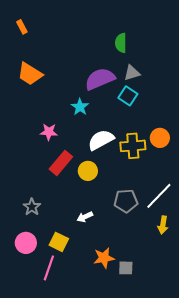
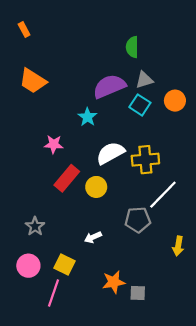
orange circle: (160, 138) -> (175, 101), moved
white line: (159, 196) -> (163, 195), moved

